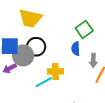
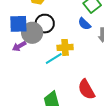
blue semicircle: (76, 49) -> (84, 24), turned -40

